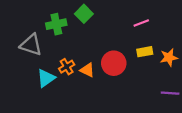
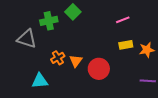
red circle: (114, 63) -> (99, 69), moved
orange triangle: (87, 70) -> (76, 61), turned 40
cyan triangle: (46, 78) -> (40, 81), moved, turned 30

